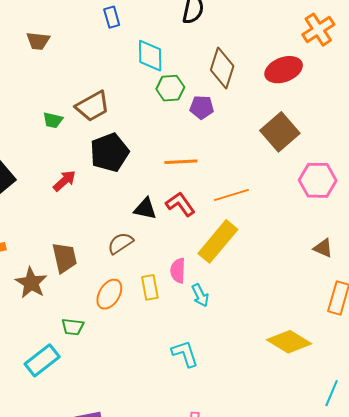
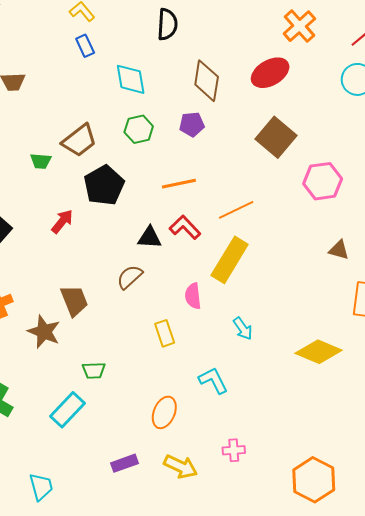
green hexagon: (170, 88) -> (139, 129), moved
yellow rectangle: (150, 287) -> (165, 333), moved
orange ellipse: (109, 294) -> (164, 412), moved
cyan arrow: (200, 295) -> (243, 329), moved

